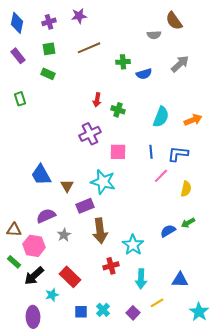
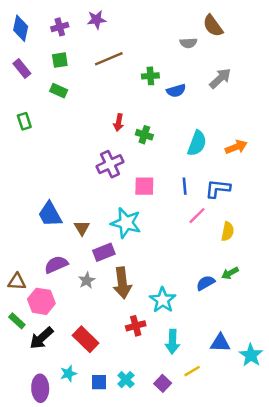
gray star: (64, 235) -> (87, 280), moved
cyan star: (52, 295) -> (68, 374), moved
cyan star: (199, 312) -> (251, 355), moved

